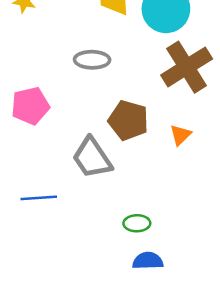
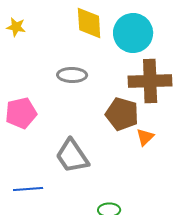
brown cross: (187, 67) -> (150, 81), turned 30
brown pentagon: (128, 120) -> (122, 114), moved

